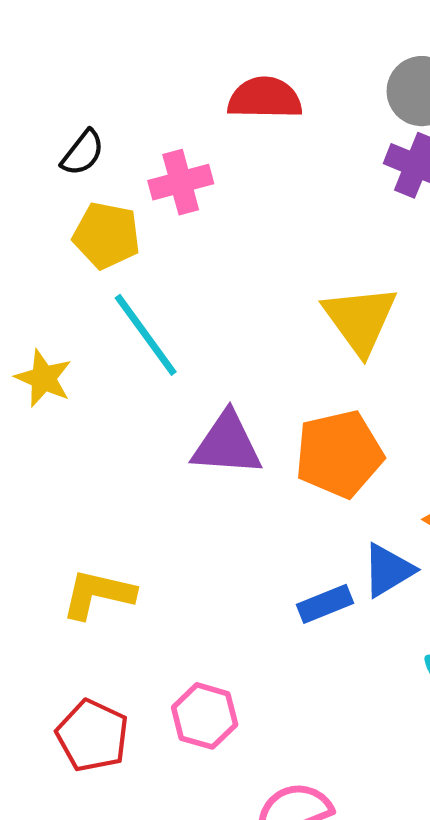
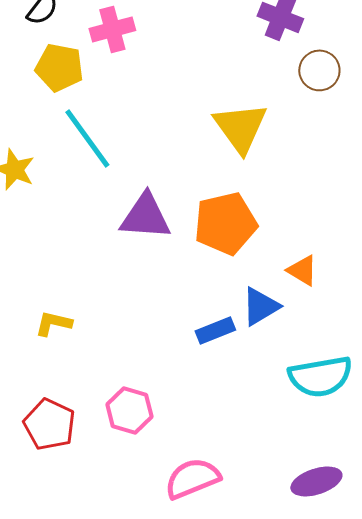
yellow L-shape: (98, 594) -> (53, 323), size x0.7

